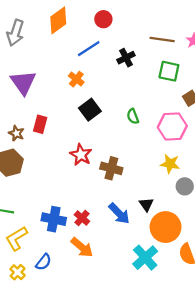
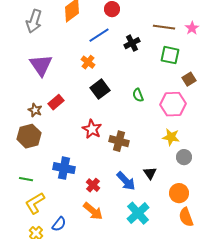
red rectangle: (40, 124) -> (56, 102), turned 35
blue cross: (54, 219) -> (64, 168), moved
orange circle: (166, 227) -> (179, 193), moved, size x0.7
cyan cross: (145, 258) -> (138, 213), moved

